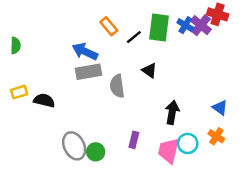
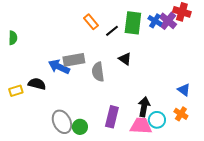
blue arrow: (85, 51) -> (59, 67), moved
yellow rectangle: (19, 92) -> (16, 91), moved
black arrow: (172, 112) -> (144, 107), moved
purple rectangle: (134, 140) -> (112, 117), size x1.5
pink trapezoid: (169, 151) -> (141, 126), turned 80

